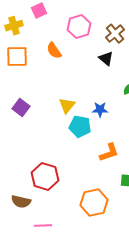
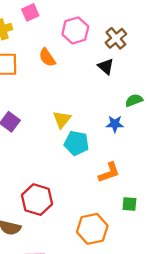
blue star: (100, 110) -> (115, 124), moved

